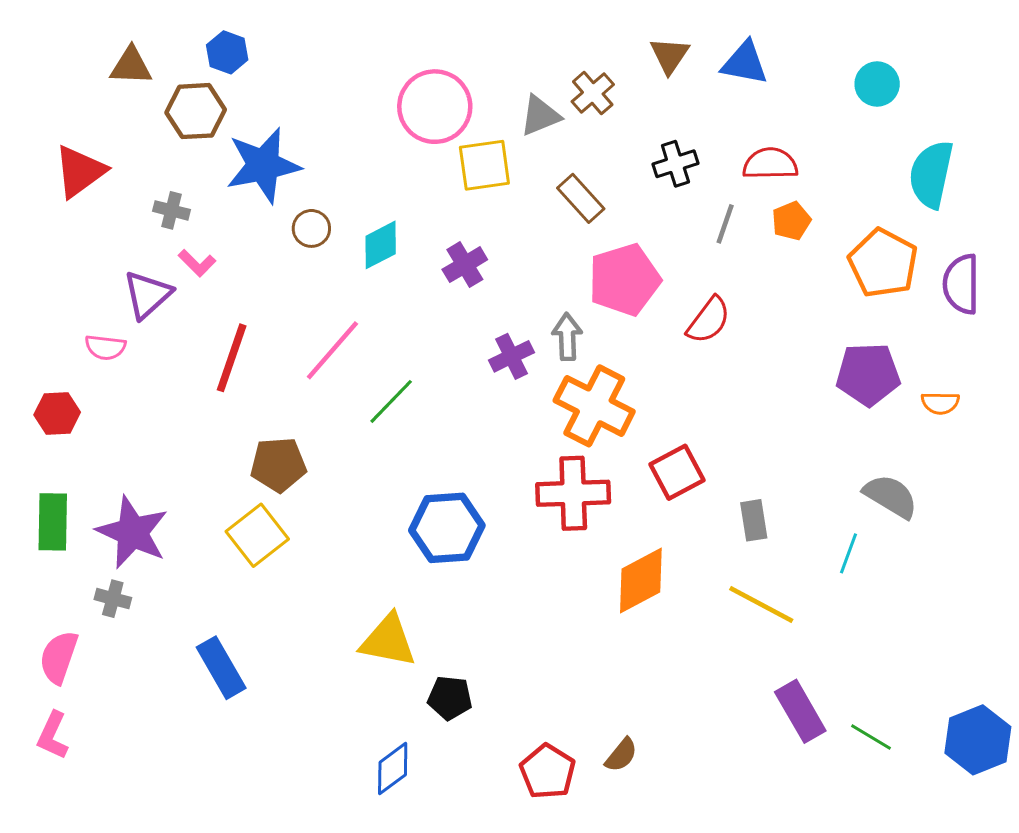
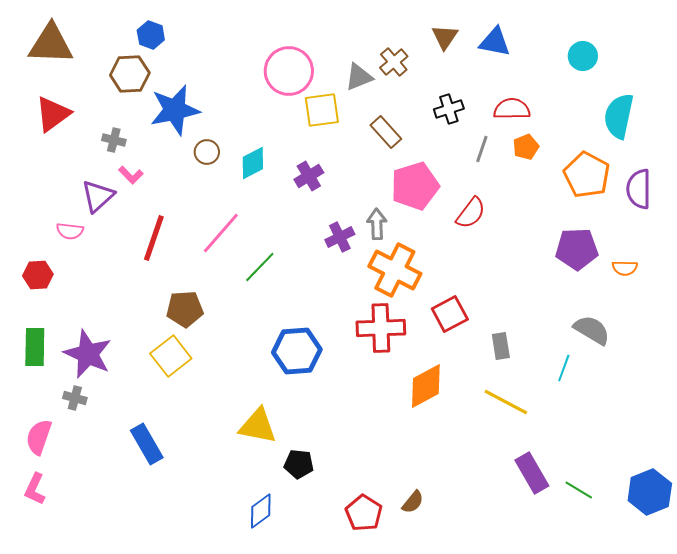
brown triangle: (131, 66) -> (51, 44), moved, size x1.6

